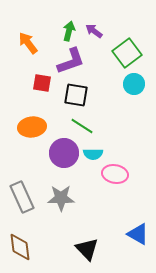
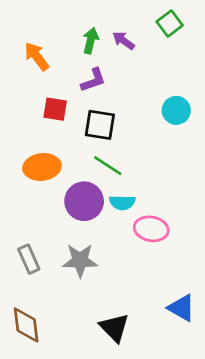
green square: (127, 53) -> (170, 24), moved, size x0.7
purple L-shape: (71, 61) -> (93, 80), size x0.7
gray rectangle: (22, 197) -> (29, 259), size x0.7

